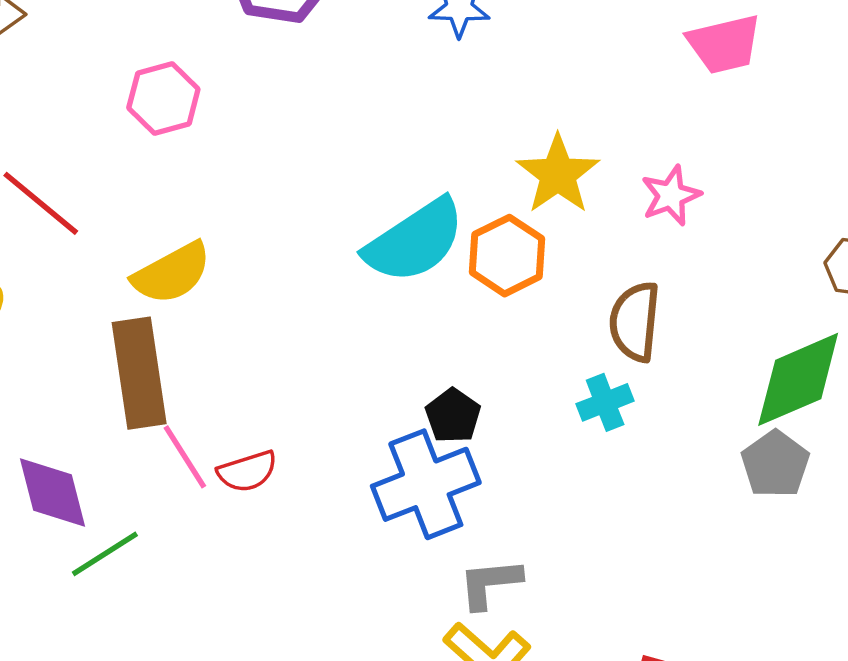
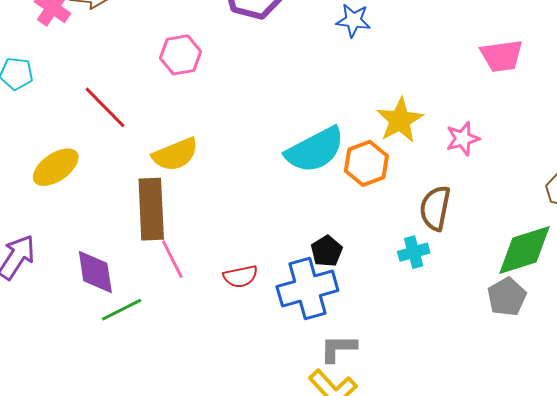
red semicircle: (247, 471) -> (240, 276), moved

